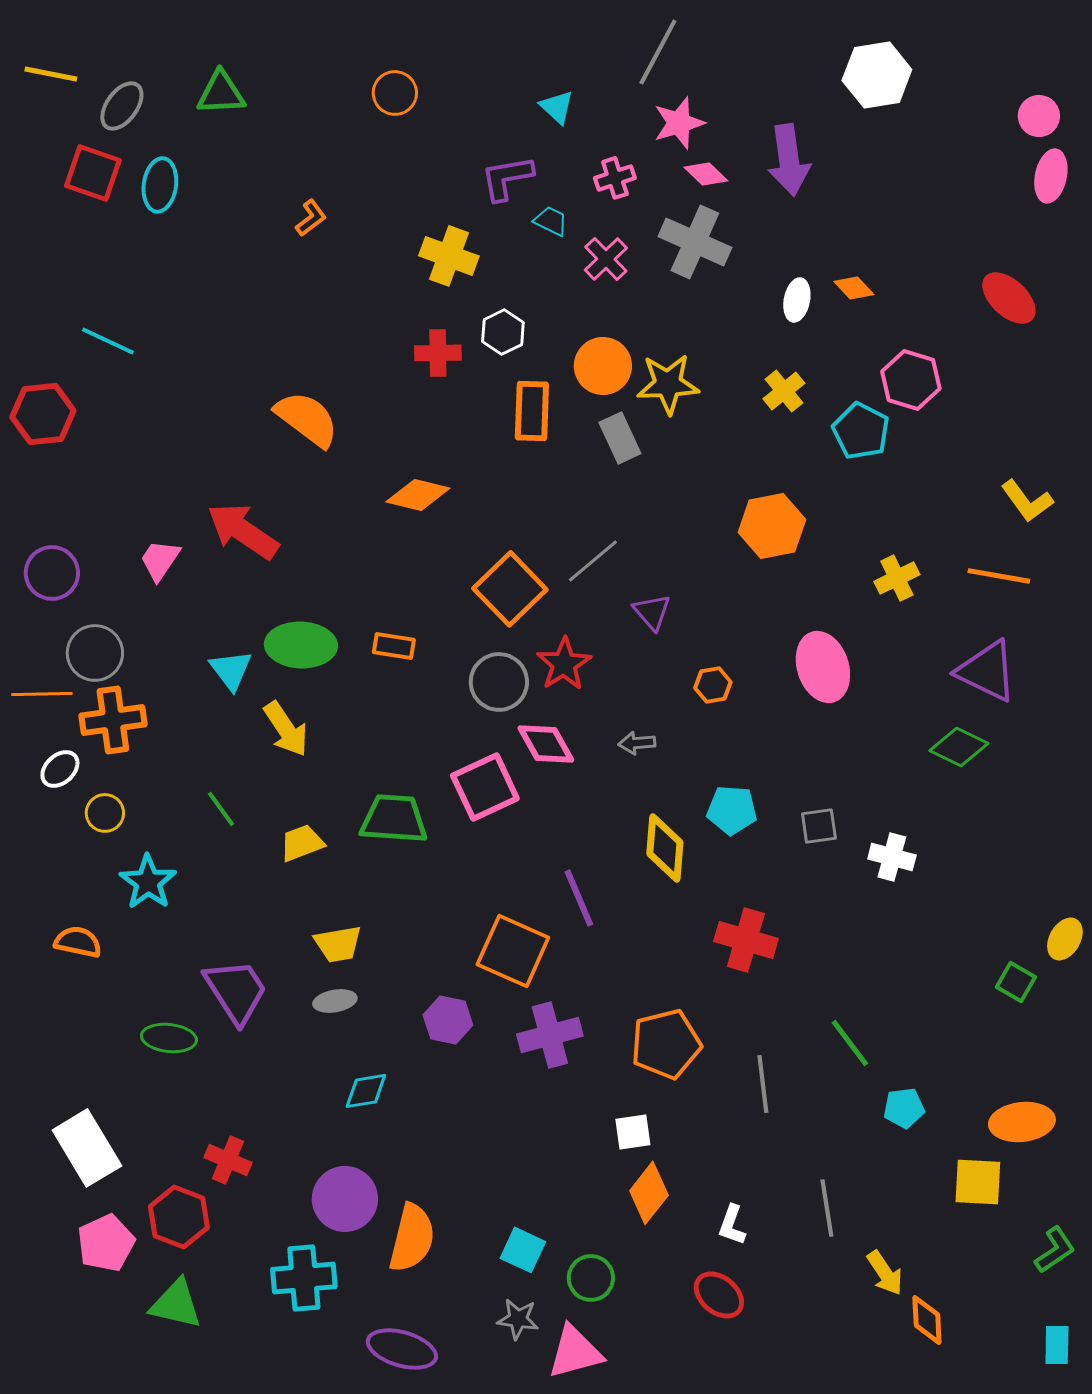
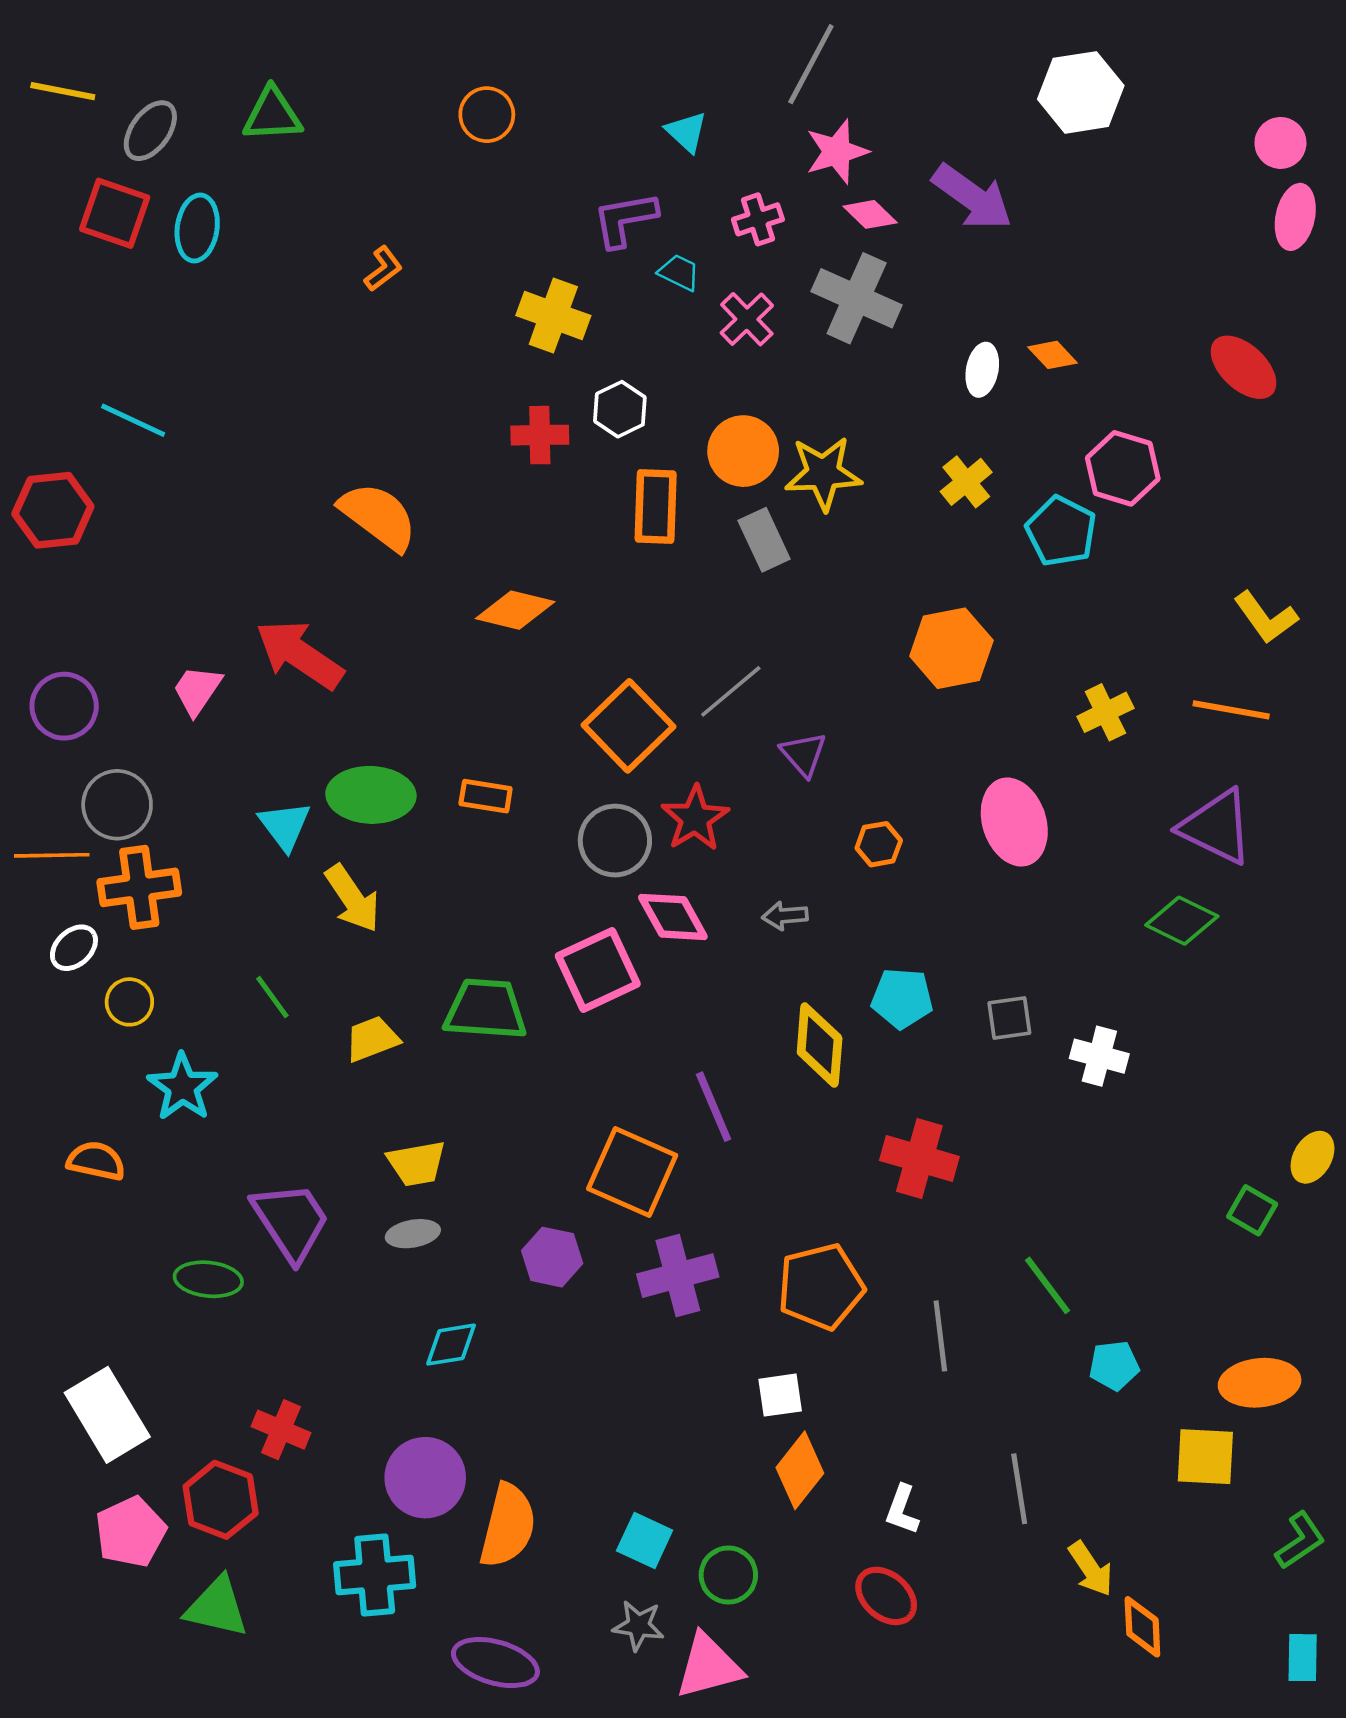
purple arrow: (789, 160) -> (972, 197), turned -46

